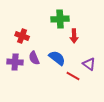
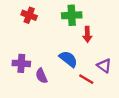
red cross: (22, 36) -> (29, 15), moved
purple semicircle: (34, 58) -> (41, 76), moved

